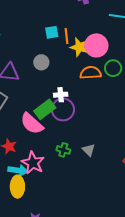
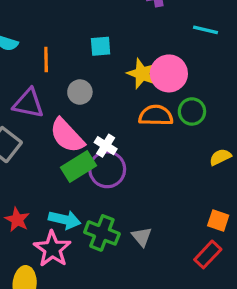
orange line: (67, 36) -> (46, 59), moved
white cross: (61, 95) -> (106, 146), turned 32
pink semicircle: (32, 124) -> (67, 136), moved
green cross: (63, 150) -> (102, 233), size x1.5
cyan arrow: (18, 170) -> (65, 220), moved

